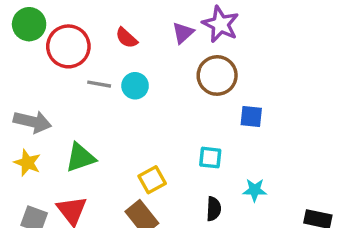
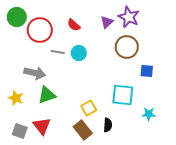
gray arrow: (32, 122) -> (35, 73), moved
cyan square: (210, 158) -> (123, 95), size x1.6
black semicircle: (214, 209) -> (108, 125), moved

